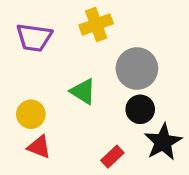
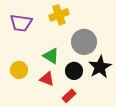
black circle: (140, 109) -> (74, 71), moved
black star: (163, 142) -> (100, 67), moved
red triangle: (39, 147) -> (47, 79), moved

